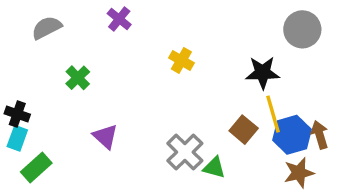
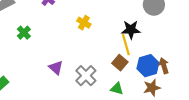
yellow line: (273, 114) -> (126, 45), moved
purple triangle: (105, 136) -> (56, 68), moved
green triangle: (214, 168) -> (117, 89), moved

